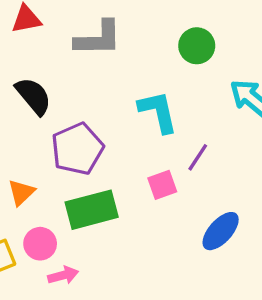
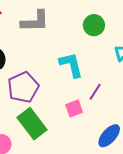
green rectangle: (92, 210) -> (32, 124), turned 68

